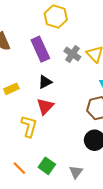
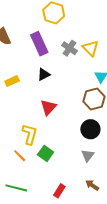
red triangle: (45, 106) -> (48, 107), moved
yellow L-shape: (29, 126) -> (30, 134), moved
gray triangle: (76, 172) -> (88, 155), moved

